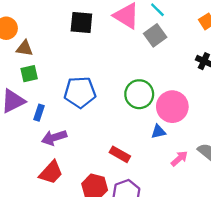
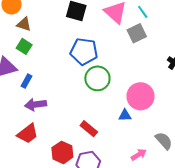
green square: (29, 74) -> (24, 46), turned 35
blue pentagon: (80, 92) -> (84, 51), moved
green circle: (139, 94) -> (97, 78), moved
pink arrow: (179, 159) -> (139, 155), moved

